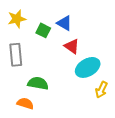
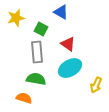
blue triangle: (64, 23) -> (61, 12), moved
gray rectangle: (16, 55) -> (37, 52), moved
cyan ellipse: (88, 67) -> (70, 68), moved

